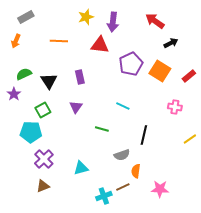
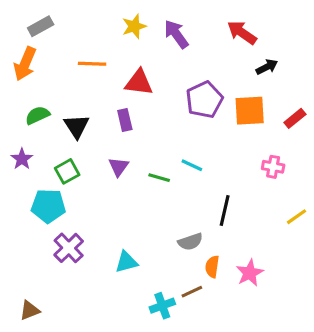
purple arrow: (113, 22) -> (176, 34), turned 138
orange arrow: (16, 41) -> (25, 64), size x1.5
red triangle: (100, 45) -> (139, 83), moved
orange square: (160, 71) -> (250, 111), turned -35
purple star: (14, 94) -> (22, 159), moved
green line: (102, 129) -> (159, 178), moved
brown triangle: (43, 186) -> (30, 310), moved
pink star: (160, 189) -> (250, 273), moved, turned -30

